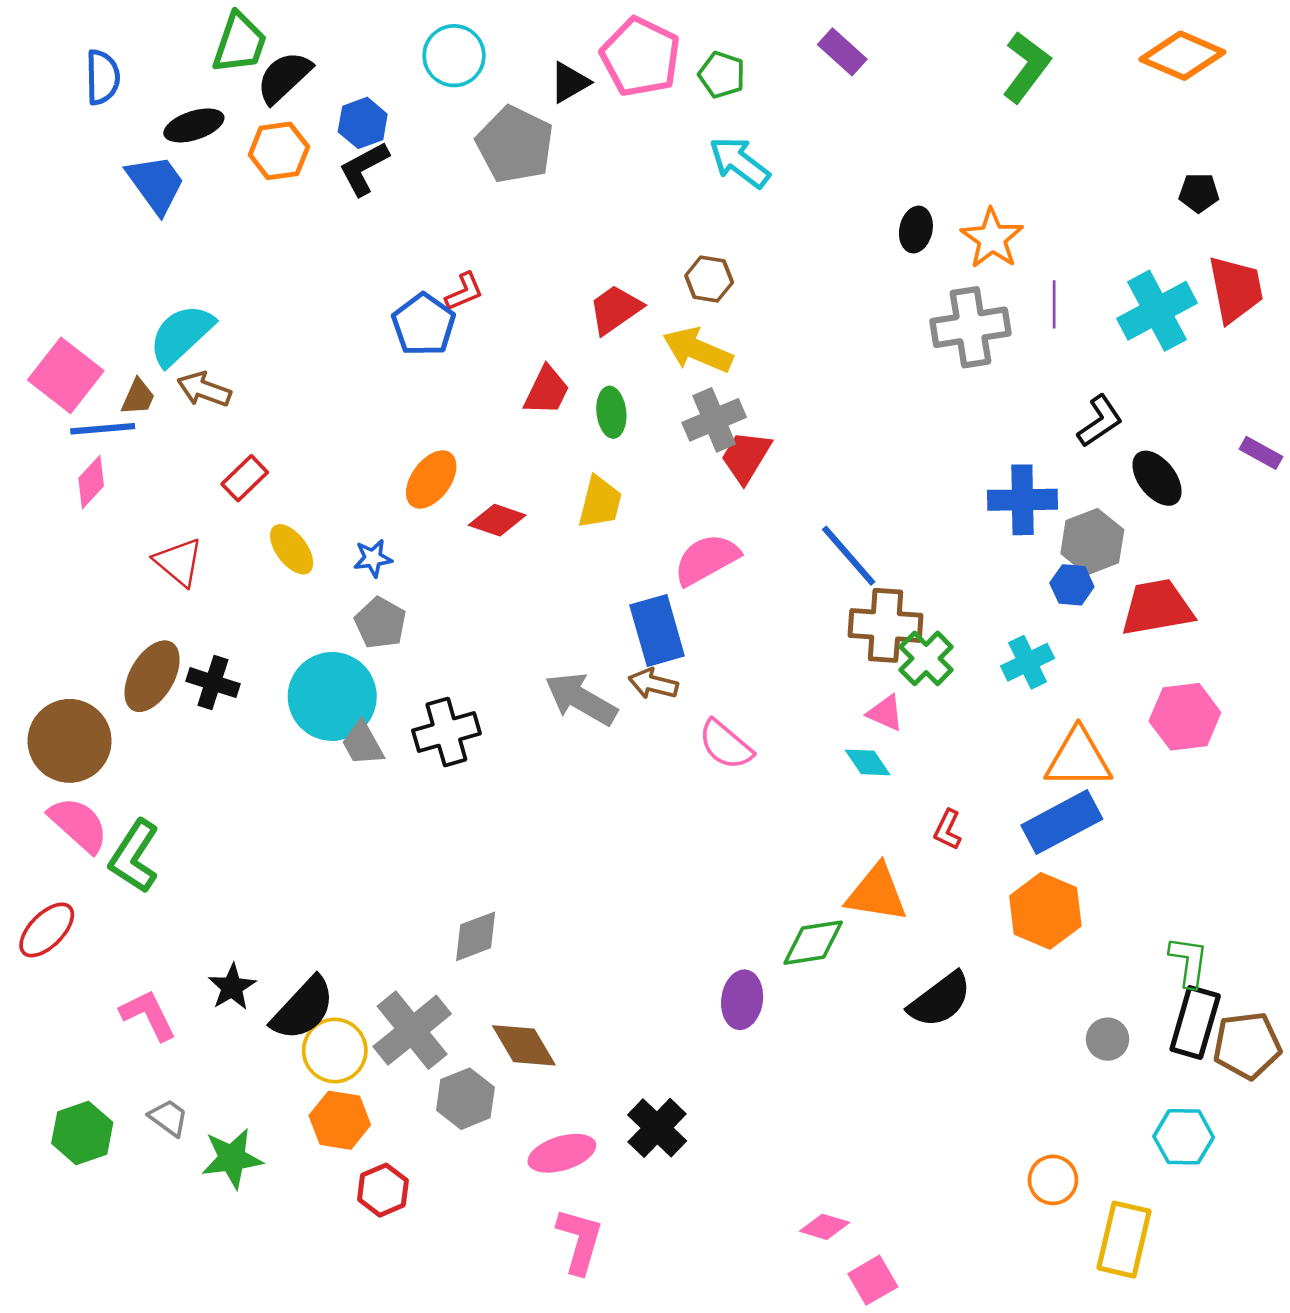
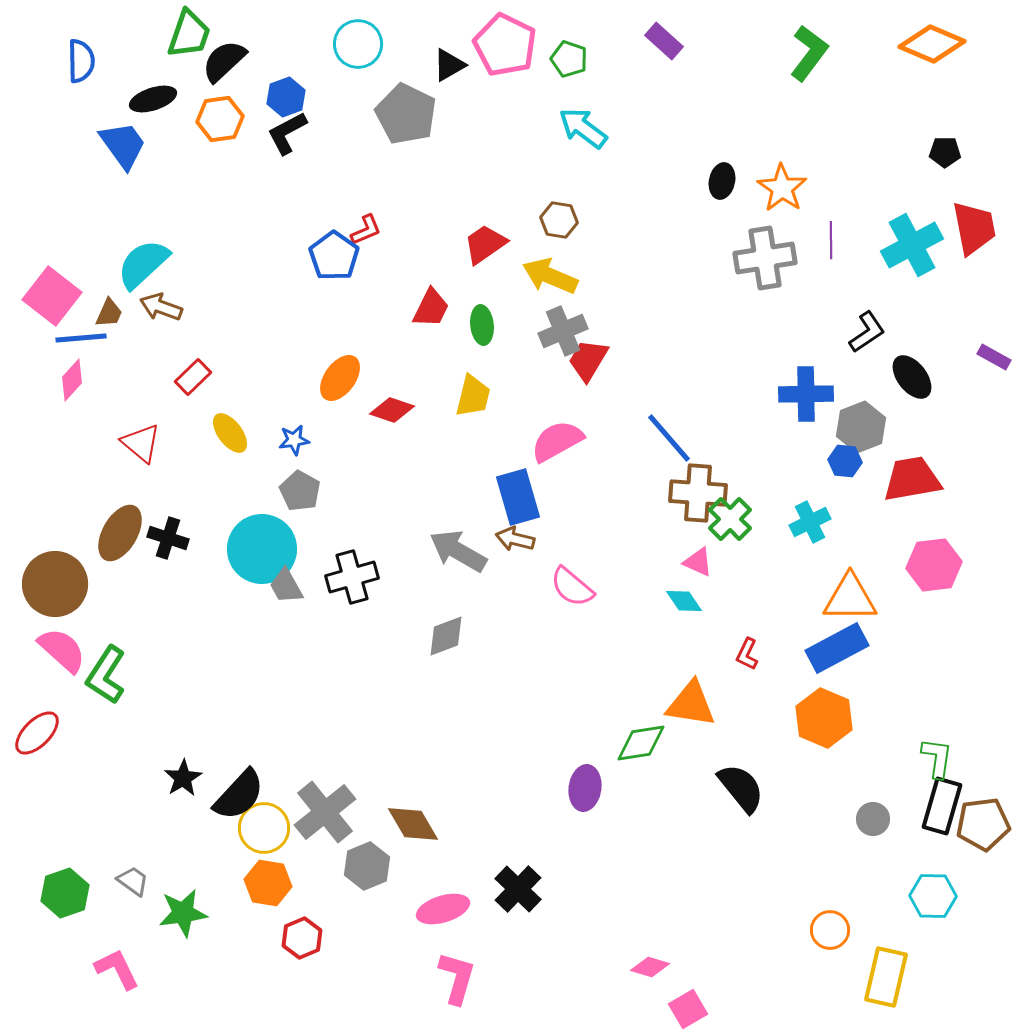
gray diamond: (476, 936) -> (446, 636), moved
black semicircle: (940, 1000) -> (741, 788), turned -92
pink L-shape: (148, 1015) -> (117, 969), moved

